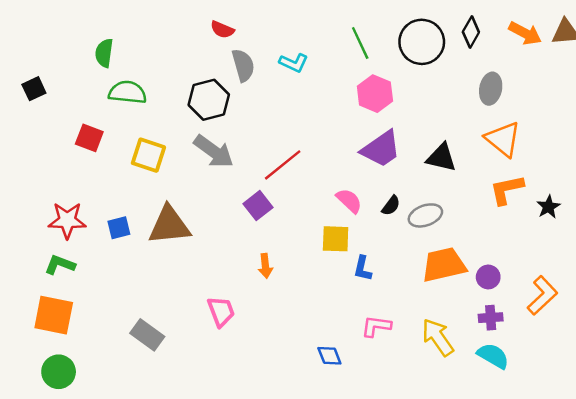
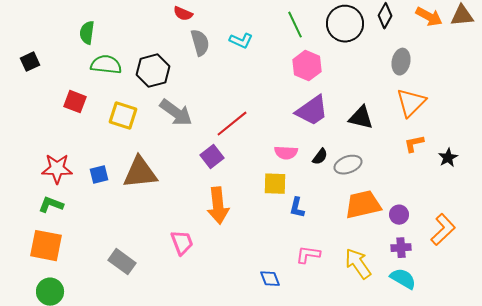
black hexagon: (209, 100) -> (153, 71), moved
orange triangle: (503, 139) -> (411, 103), turned 36
orange L-shape: (507, 190) -> (414, 144), size x0.7
pink semicircle: (349, 201) -> (286, 153), turned 140
orange arrow: (265, 266) -> (218, 206), size x1.8

